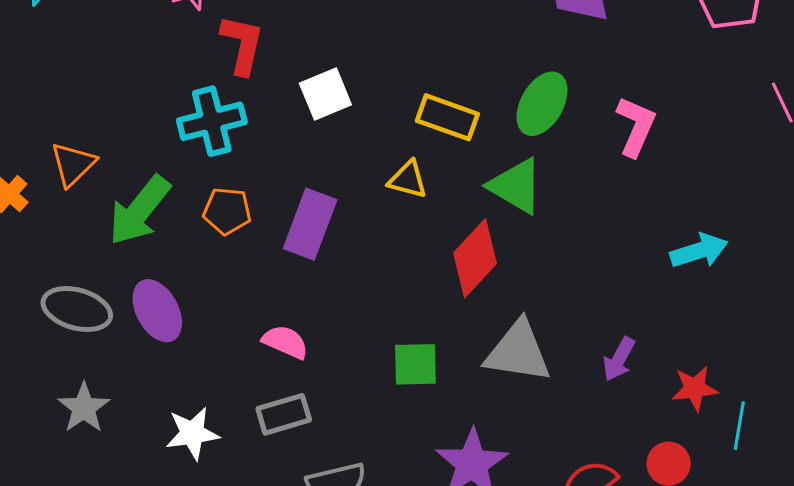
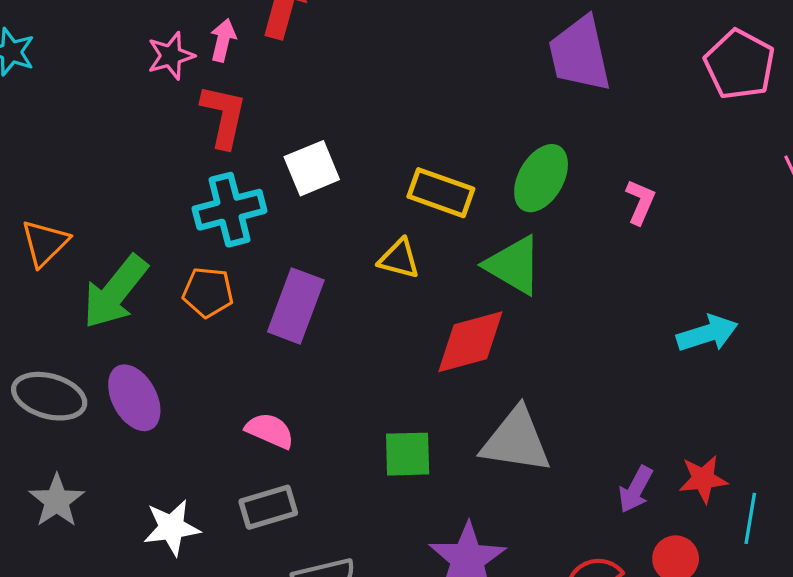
cyan cross: (212, 121) -> (230, 210), moved
pink L-shape: (636, 126) -> (640, 202), size x0.7
red diamond: (475, 258) -> (470, 342), turned 32
purple arrow: (619, 359) -> (636, 489), moved

